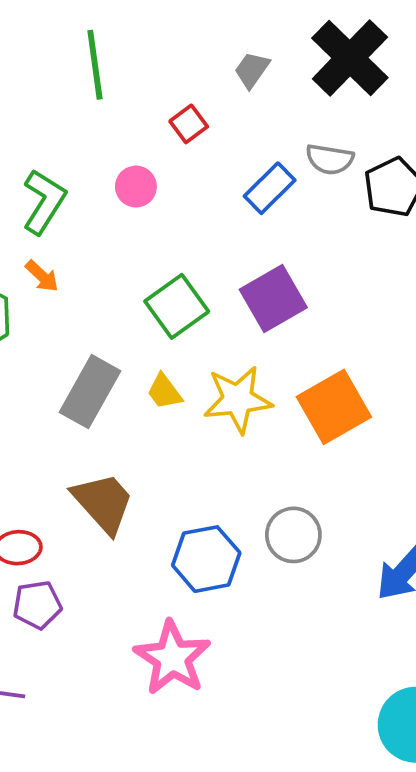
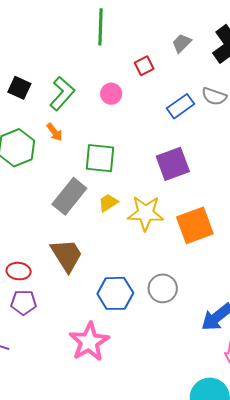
green square: (177, 306) -> (100, 158), moved, turned 32
yellow trapezoid: (164, 392) -> (108, 203), turned 85

